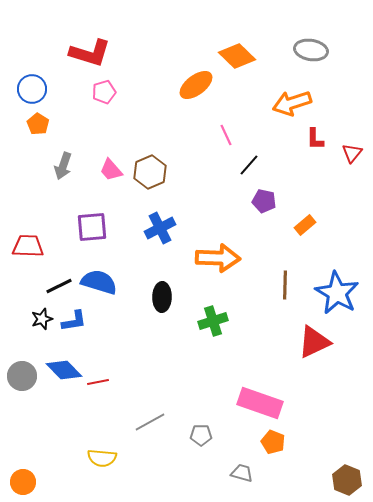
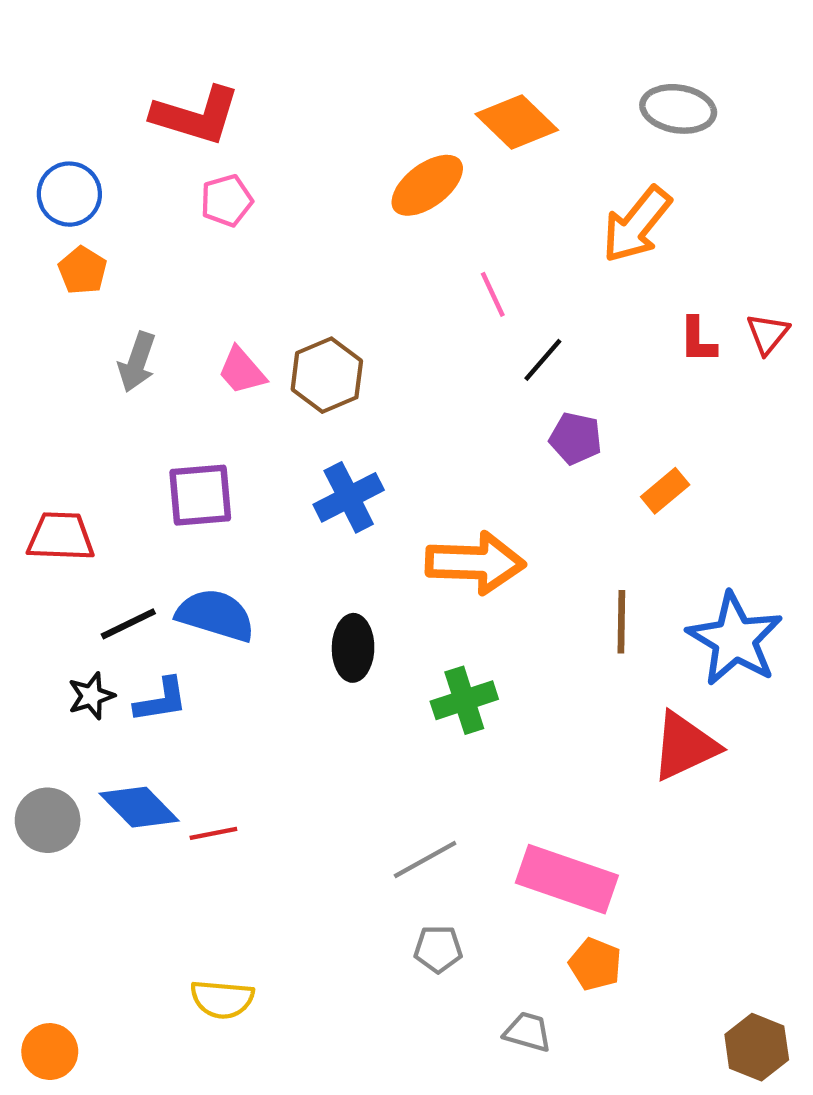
orange arrow: (292, 103) -> (637, 225), turned -33
red L-shape: (315, 139) -> (698, 340), moved
gray line: (150, 422) -> (425, 860), moved

